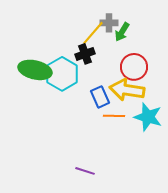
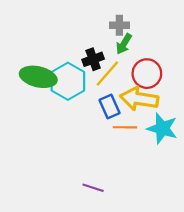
green arrow: (122, 32) -> (124, 44), moved
yellow line: (93, 33) -> (107, 74), moved

